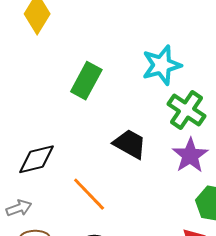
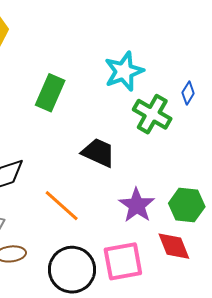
purple star: (190, 155) -> (137, 205), moved

